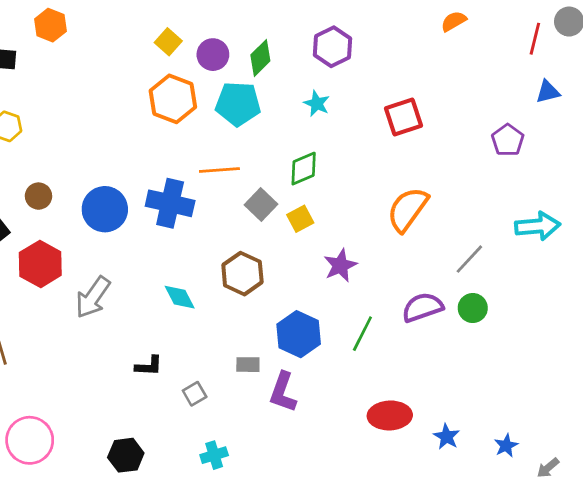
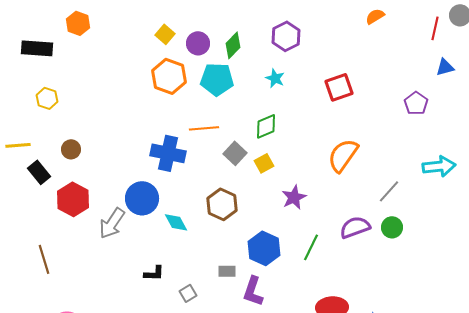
blue circle: (105, 209) -> (142, 198), moved

